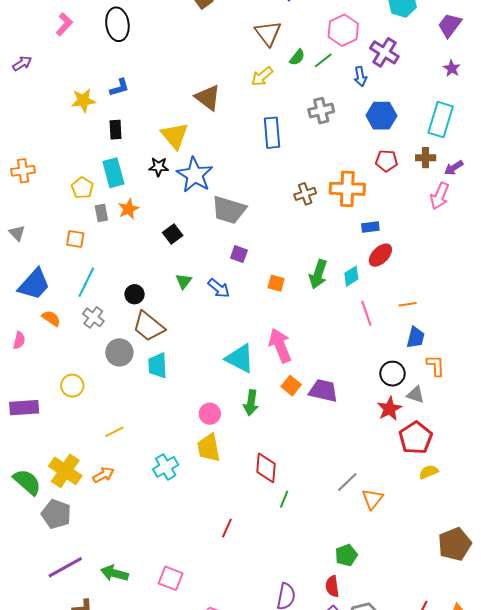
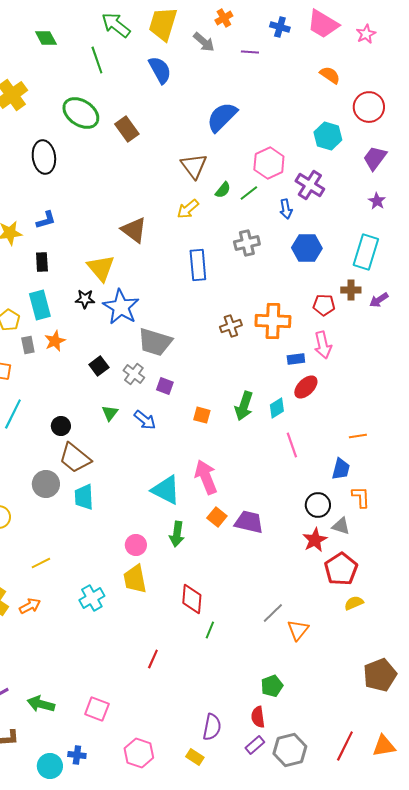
red pentagon: (386, 161) -> (324, 305), moved
pink arrow: (440, 196) -> (323, 345), moved, turned -36
orange line: (408, 304) -> (358, 436), moved
gray cross: (93, 317) -> (134, 374), moved

